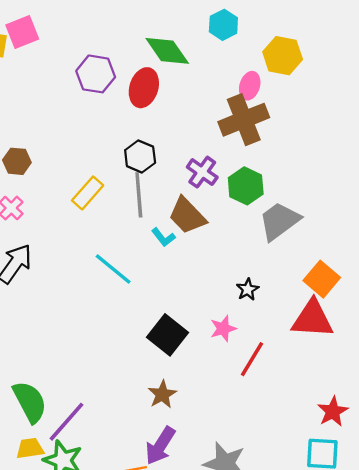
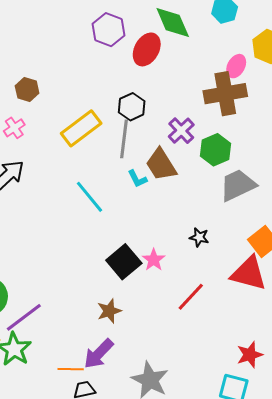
yellow rectangle: (88, 193) -> (81, 128), size x1.4
black star: (248, 289) -> (199, 237), turned 30
pink star: (223, 329) -> (154, 260), moved, turned -30

